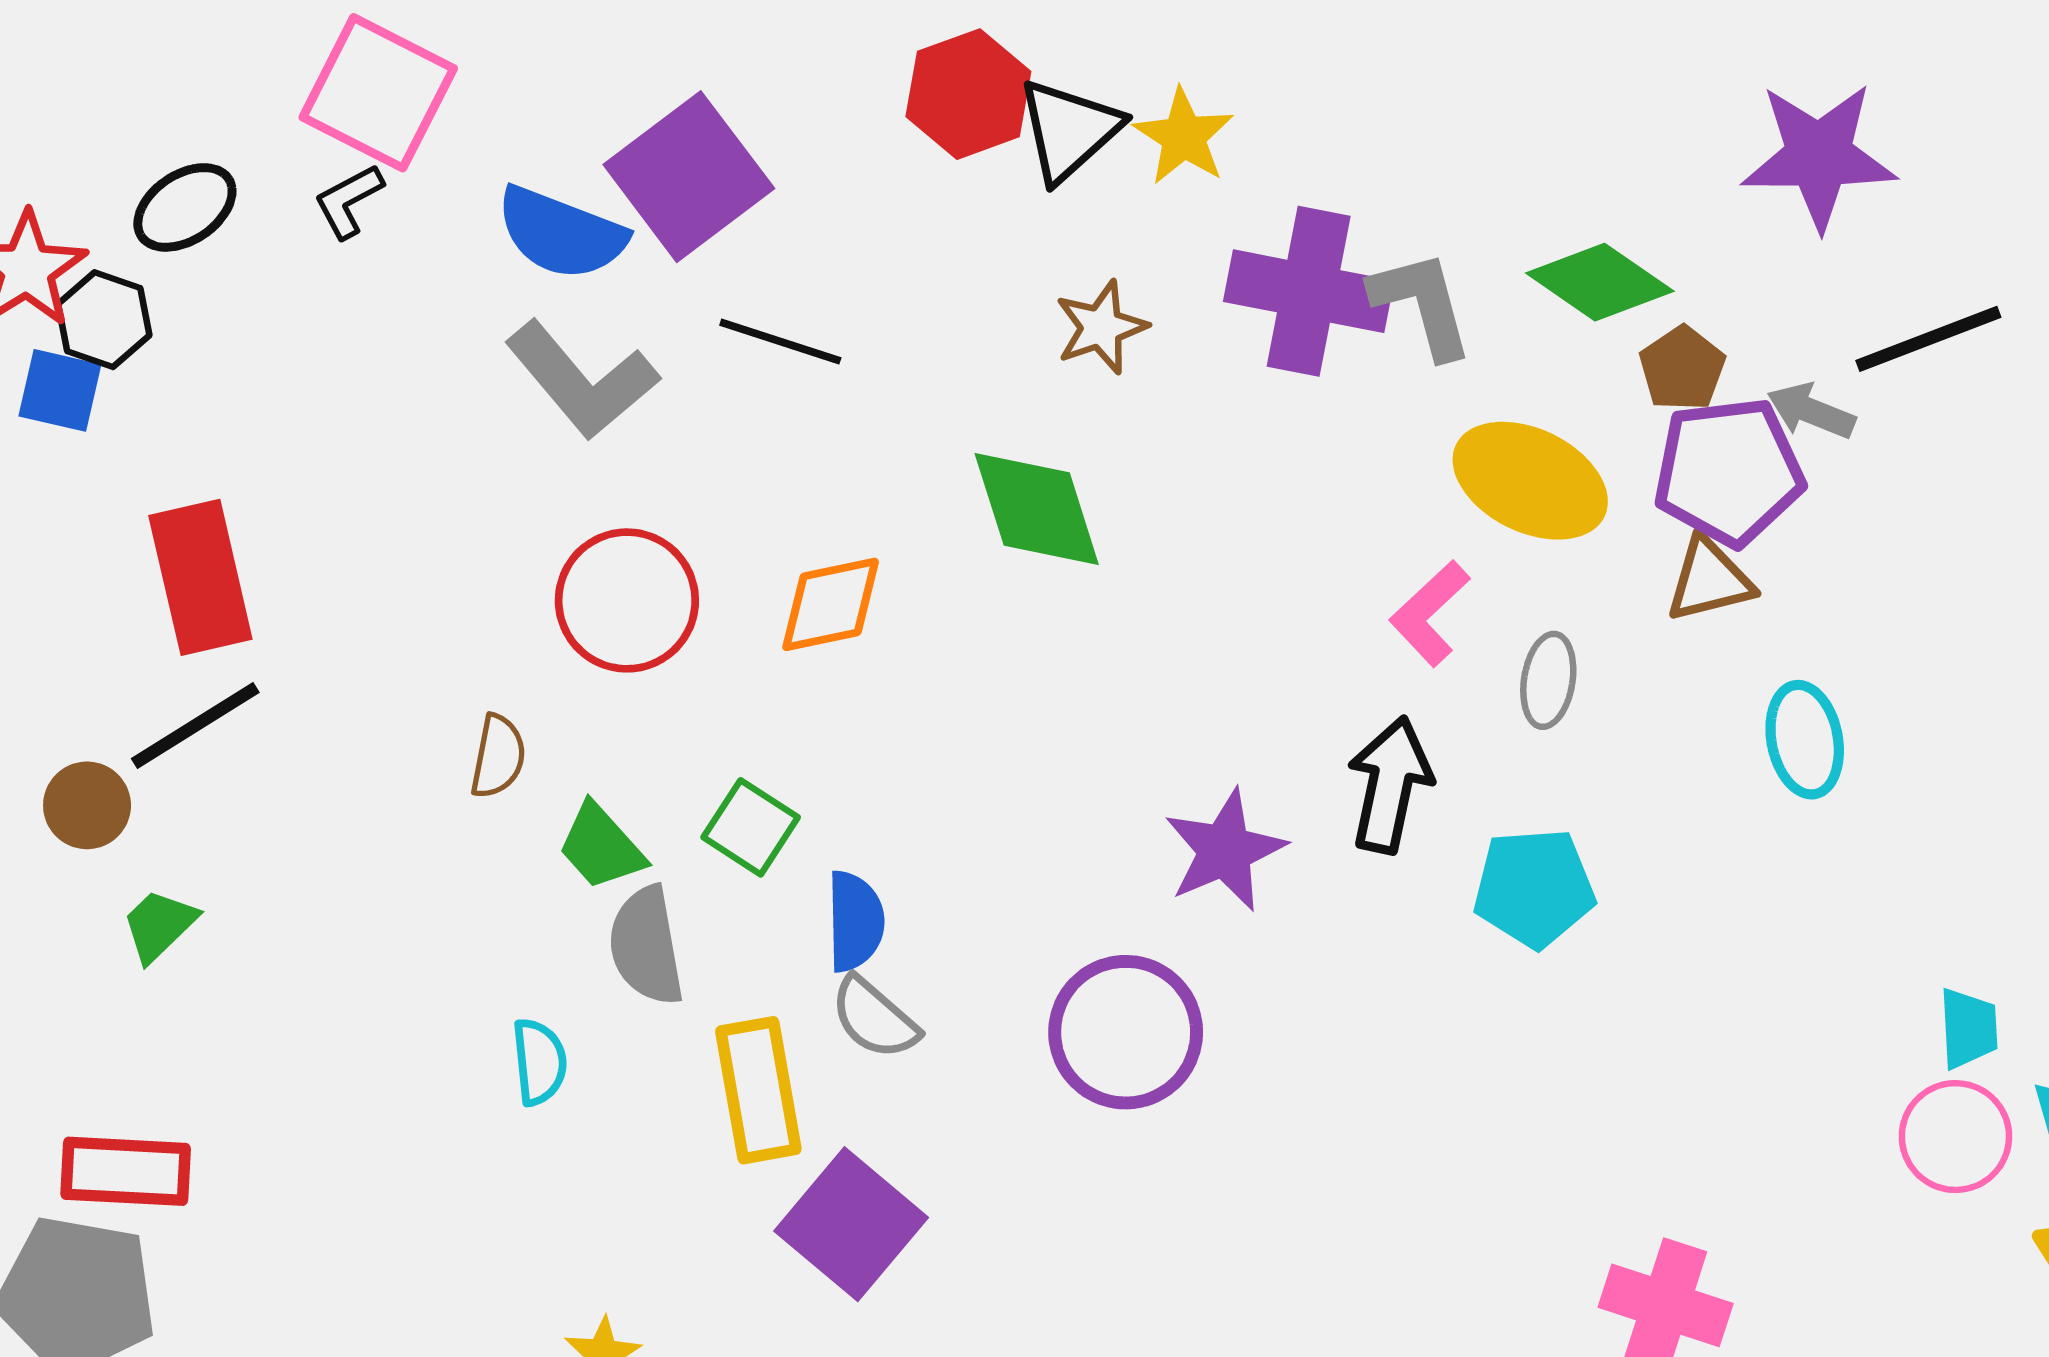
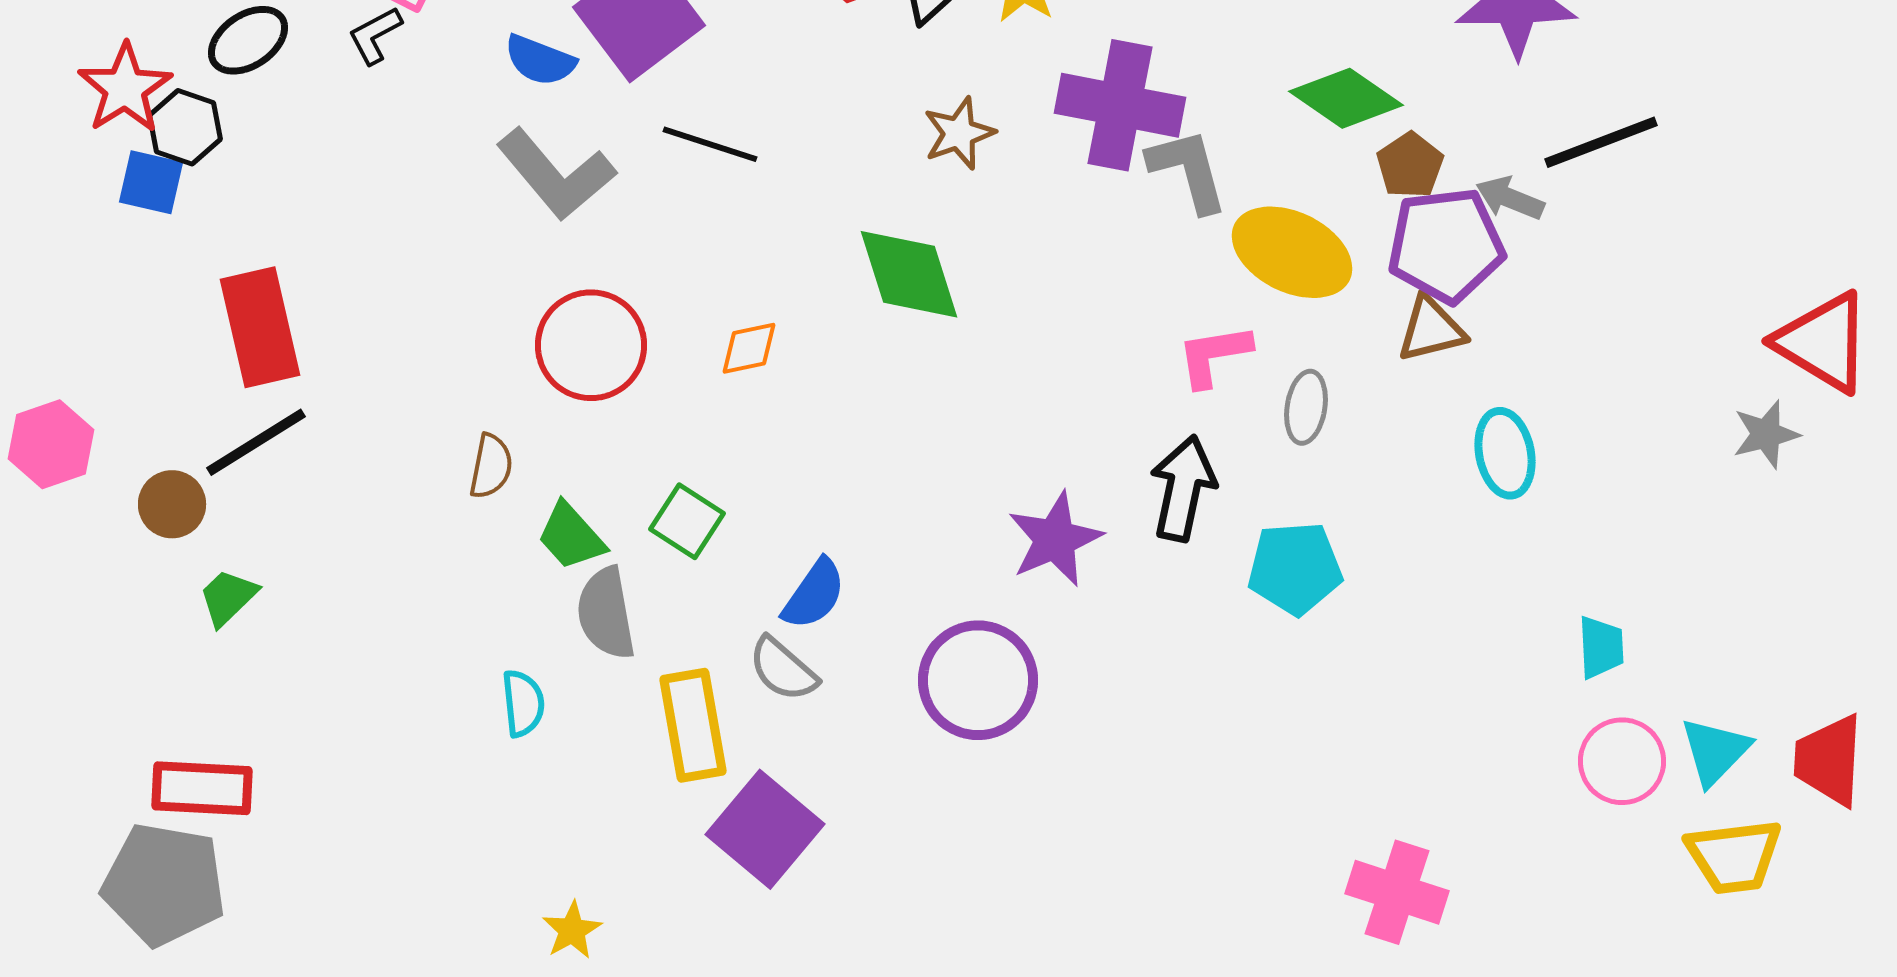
blue semicircle: (561, 233) -> (540, 60), size x0.7
gray L-shape: (1422, 304) -> (1188, 170), moved
orange diamond: (831, 604) -> (749, 348), size x0.7
pink L-shape: (1430, 613) -> (1214, 355), turned 34
blue semicircle: (855, 921) -> (814, 594), moved, turned 36
cyan trapezoid: (1968, 1028) -> (1601, 647), moved

